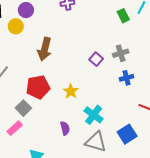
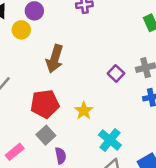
gray square: (23, 108) -> (46, 135), moved
purple semicircle: (65, 128) -> (61, 156), moved

